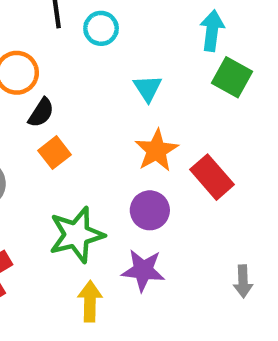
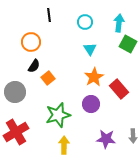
cyan circle: (101, 28) -> (85, 22), moved
black semicircle: (41, 113) -> (34, 66), moved
purple star: (143, 270) -> (106, 139), moved

